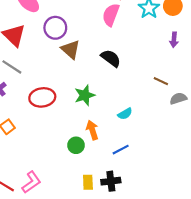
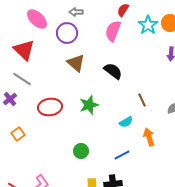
purple circle: (55, 28) -> (67, 33), moved
brown line: (161, 81) -> (142, 100), moved, turned 40
orange arrow: (92, 130) -> (149, 137), moved

